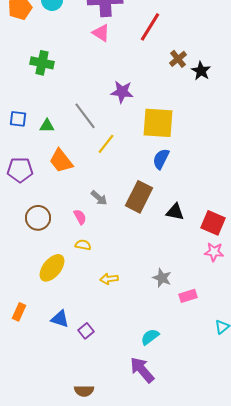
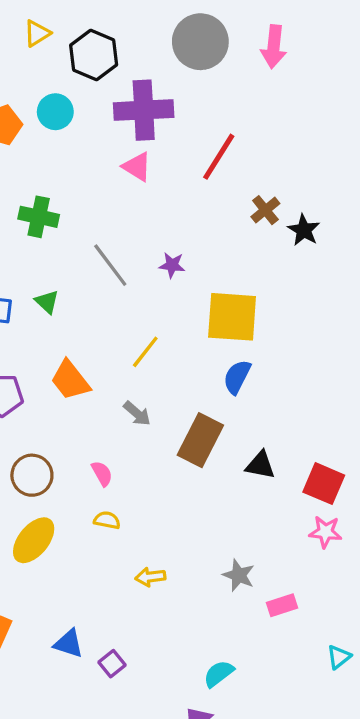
purple star: (122, 92) -> (172, 265), size x0.7
gray line: (85, 116) -> (110, 265), moved
green triangle: (47, 126) -> (47, 302), moved, turned 42
gray arrow: (99, 198) -> (137, 414), moved
yellow ellipse: (52, 268) -> (34, 540), moved

